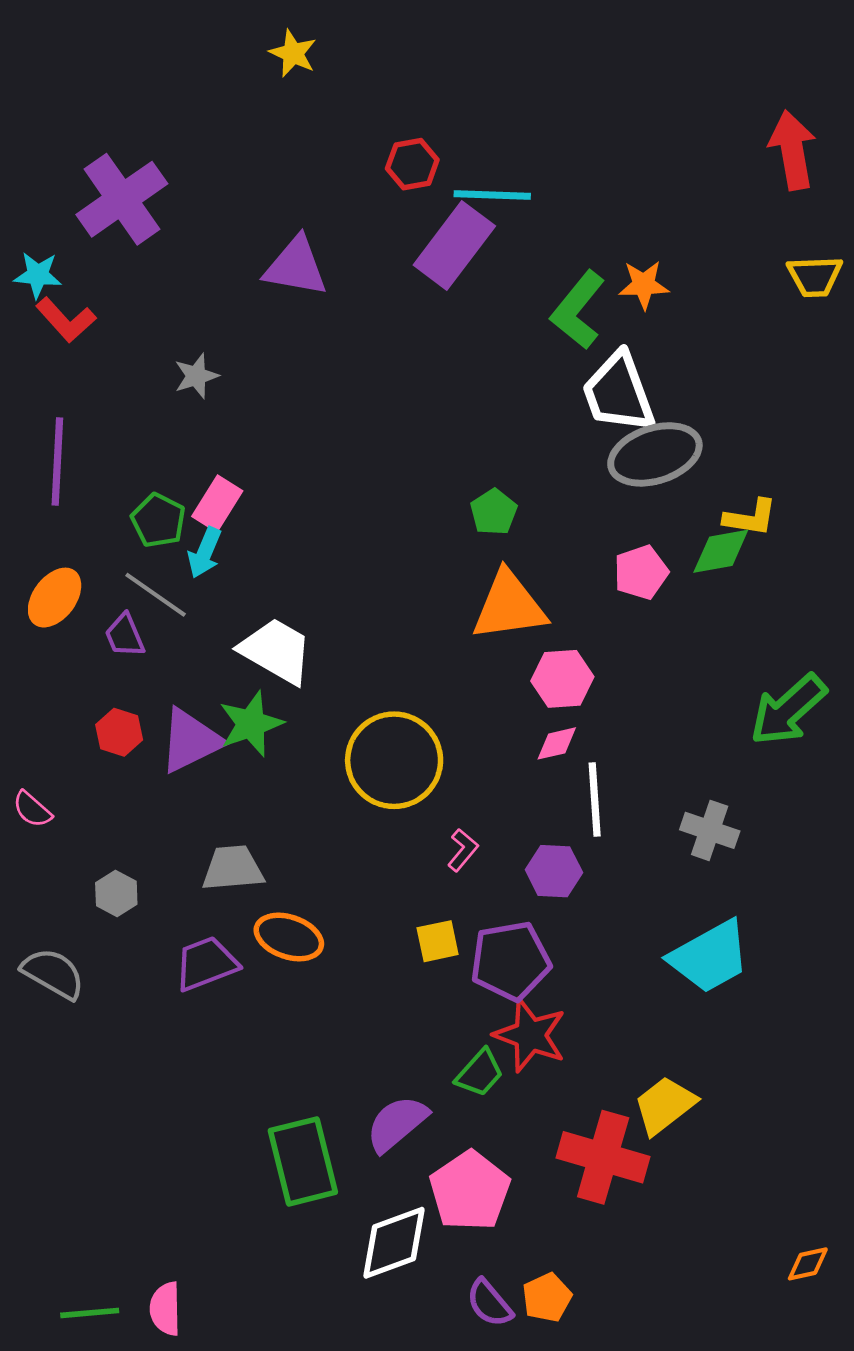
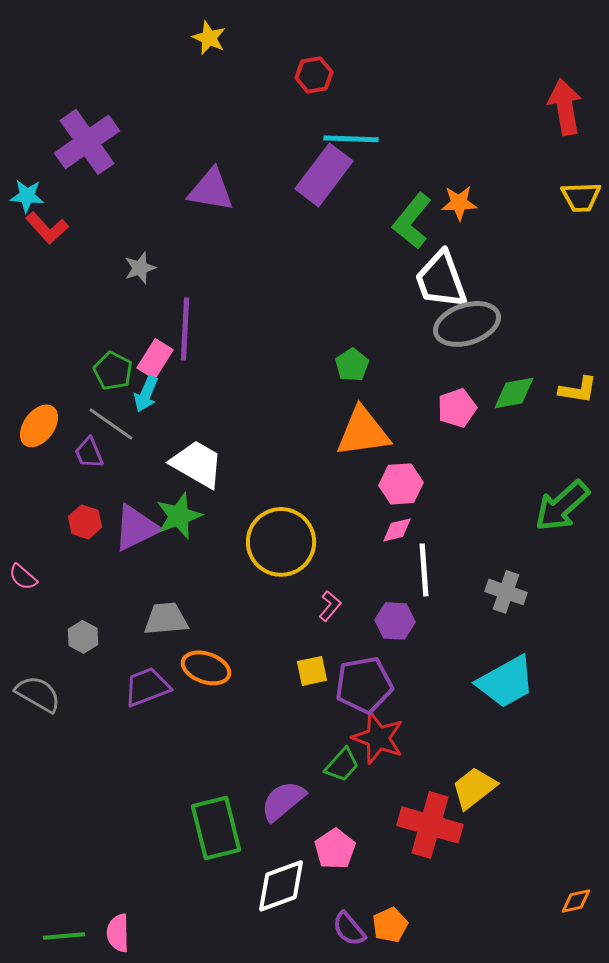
red hexagon: (412, 164) -> (314, 75), moved
purple line: (57, 461) -> (185, 329), moved
yellow L-shape: (750, 518) -> (578, 390), moved
pink pentagon: (470, 1191) -> (335, 849), size x0.7

